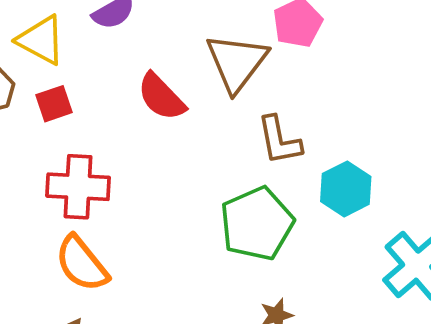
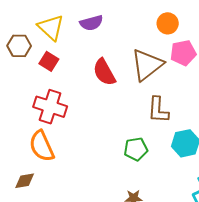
red square: (54, 104) -> (49, 61), turned 36
green pentagon: (257, 224) -> (136, 149), size x0.6

